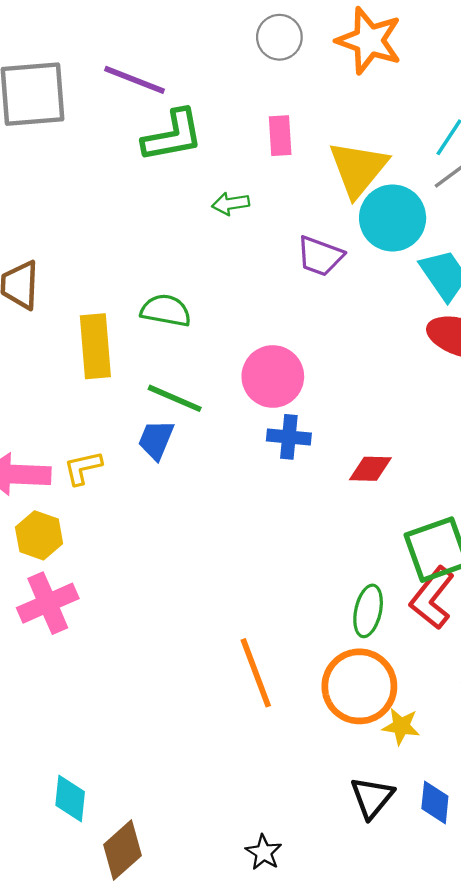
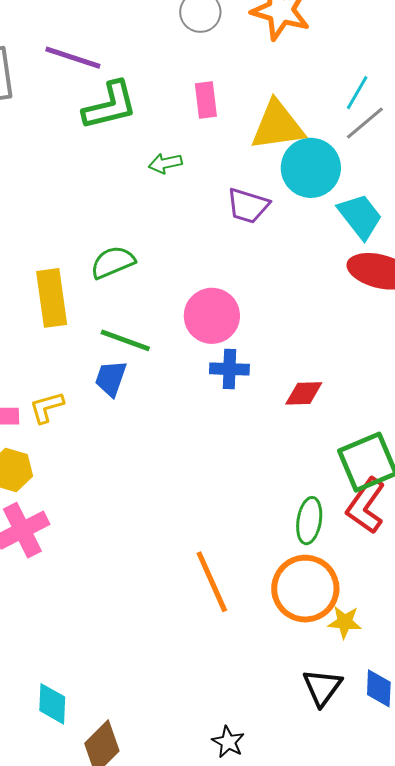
yellow triangle: (358, 169) -> (278, 126), turned 46
green semicircle: (166, 311) -> (113, 262), turned -30

